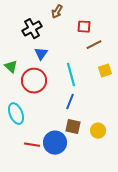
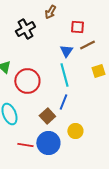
blue triangle: (41, 54) -> (66, 51), moved
brown square: (73, 127) -> (47, 116), moved, turned 35
yellow circle: (98, 131) -> (75, 131), moved

